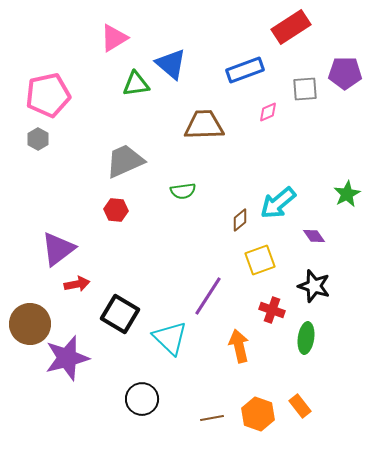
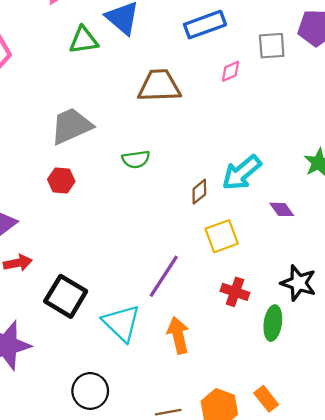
black star: (314, 286) -> (298, 283), moved
orange arrow: (239, 346) -> (178, 335), moved

